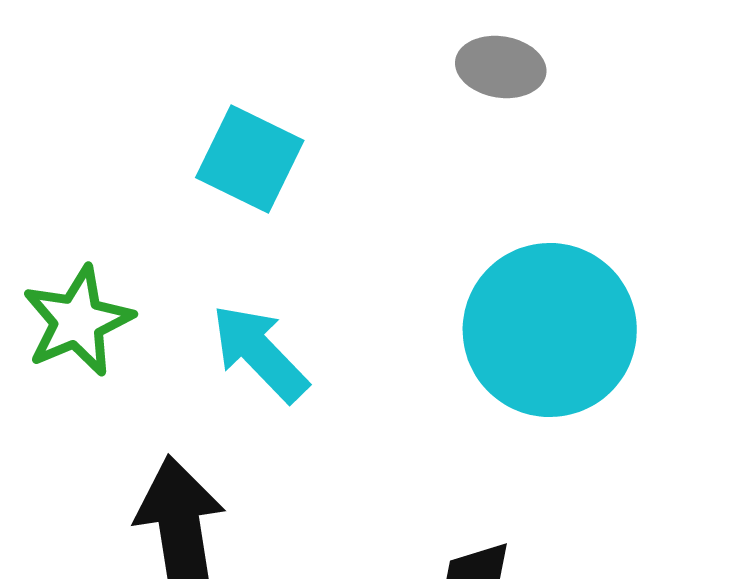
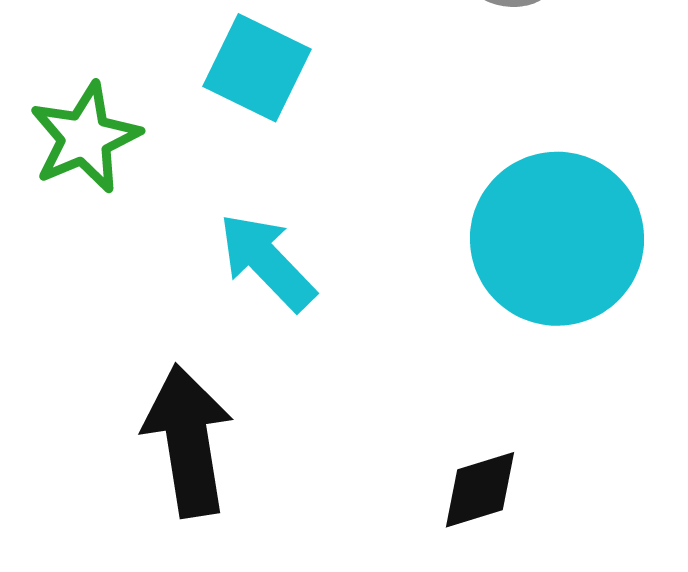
green star: (78, 321) -> (85, 138), moved

